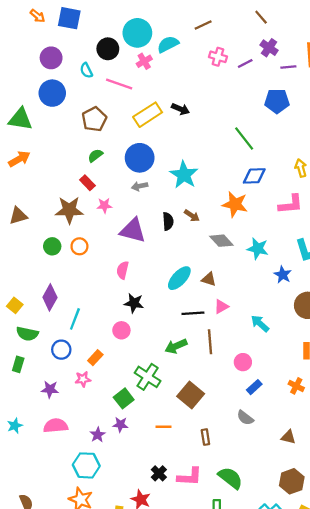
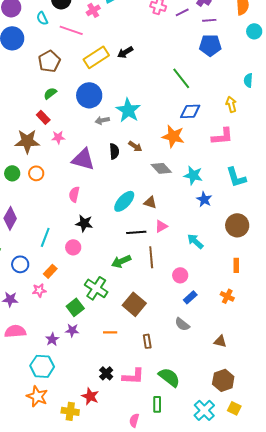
purple line: (288, 67) -> (209, 20), moved
black arrow: (180, 109) -> (125, 52), turned 126
gray arrow: (140, 186) -> (102, 120), moved
blue star: (283, 275) -> (204, 199), moved
cyan line: (75, 319) -> (45, 237), moved

